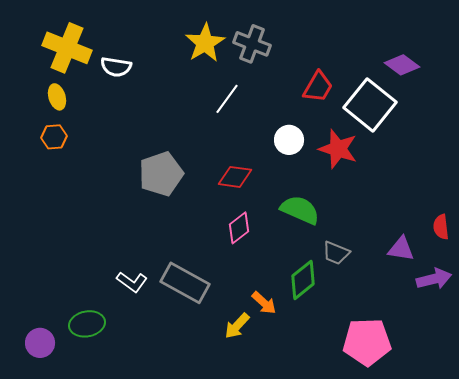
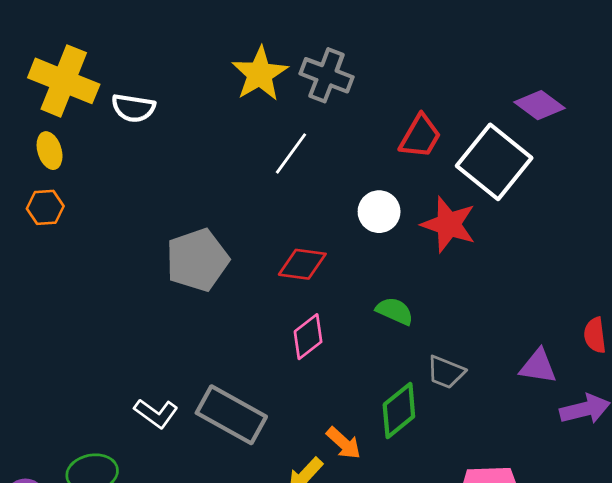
green semicircle: (300, 210) -> (395, 311), size x0.7

